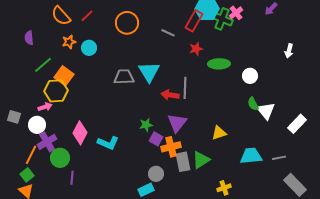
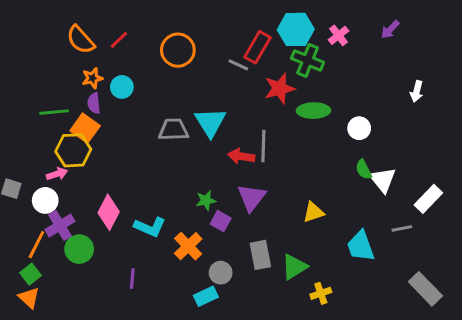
green cross: (222, 19) -> (308, 60), moved
red rectangle: (194, 21) -> (257, 47), moved
purple semicircle: (29, 38) -> (94, 103), moved
red star: (196, 49) -> (280, 88), size x1.5
green line: (43, 65) -> (54, 112), turned 36
orange cross: (171, 147) -> (188, 246), moved, turned -30
cyan trapezoid: (251, 156) -> (361, 246), turned -105
gray line: (279, 158) -> (402, 228), moved
green triangle: (201, 160) -> (294, 267), moved
purple line: (72, 178) -> (132, 279), moved

